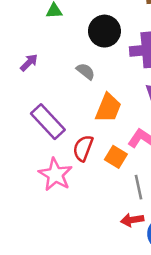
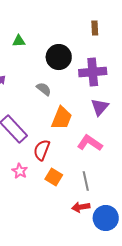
orange square: (116, 157) -> (54, 177), moved
pink star: (55, 175) -> (20, 171), size x0.6

